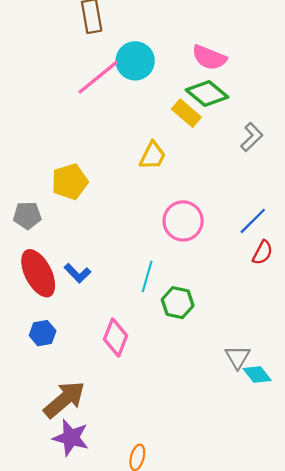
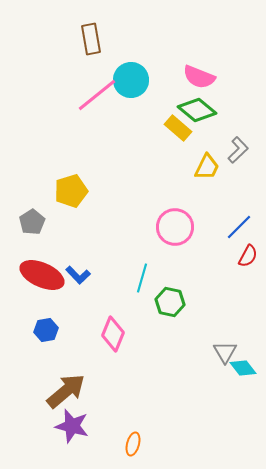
yellow trapezoid: (153, 156) -> (207, 167), moved
gray pentagon: (27, 216) -> (32, 222), turned -30
red ellipse: (38, 273) -> (42, 275), turned -39

